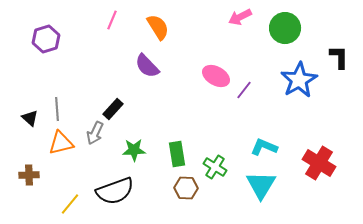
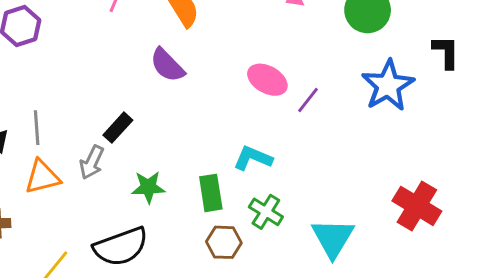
cyan L-shape: (264, 147) -> (253, 158), moved

